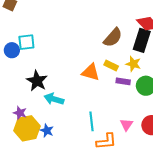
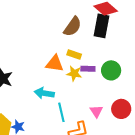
yellow star: (133, 64) -> (74, 73), moved
cyan arrow: (54, 99) -> (44, 93), moved

